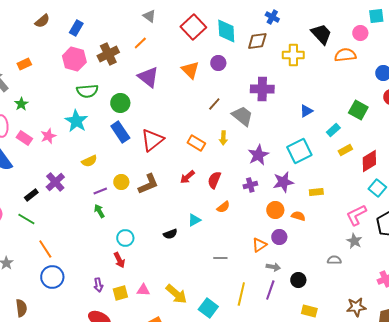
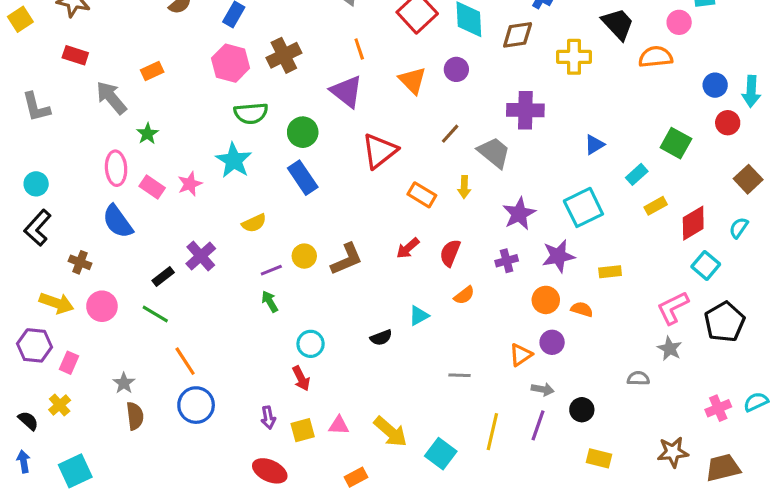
orange line: (140, 43) -> (359, 49), moved, turned -64
red triangle: (152, 140) -> (380, 151), moved
brown semicircle: (21, 308) -> (135, 416), moved

